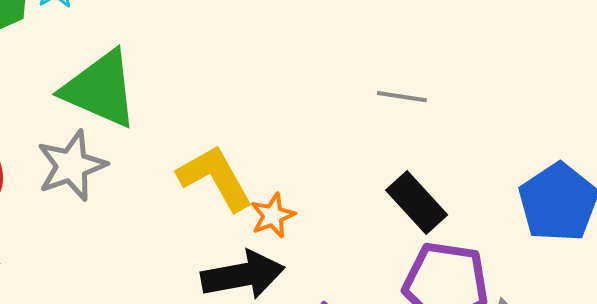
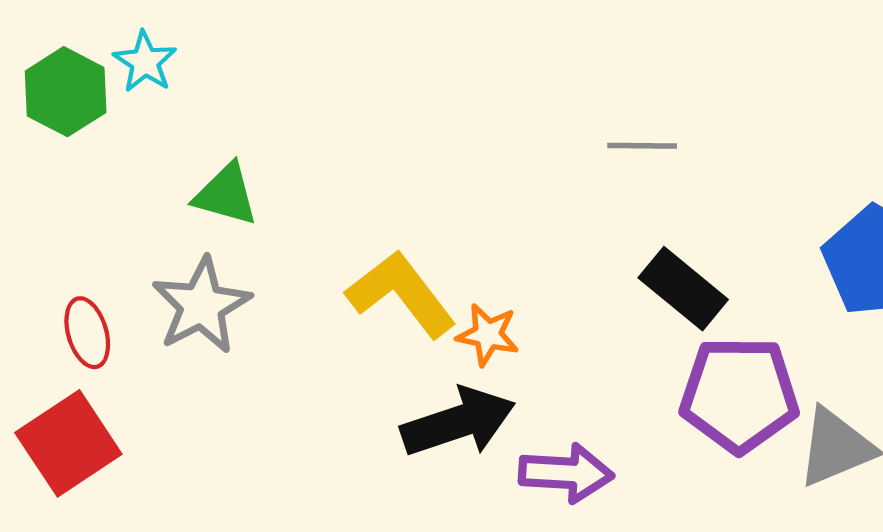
green triangle: (100, 89) -> (226, 195), size x0.6
orange star: (273, 216) -> (488, 335), turned -30

